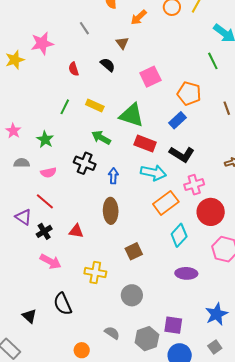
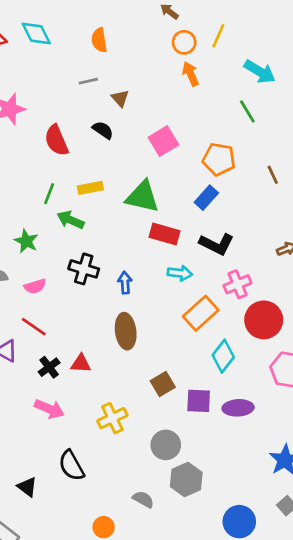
orange arrow: (139, 17) -> (191, 74), moved, turned 114
gray line: (84, 28) -> (88, 81), moved, turned -64
red semicircle: (74, 69) -> (56, 140), size x1.6
yellow rectangle: (95, 105) -> (90, 188), turned -30
green arrow: (101, 138) -> (70, 220), moved
cyan arrow: (153, 173) -> (180, 273), size x0.7
black cross: (44, 231) -> (49, 367), moved
yellow cross: (95, 273) -> (112, 418), turned -30
purple square: (173, 325) -> (199, 401), moved
gray hexagon: (147, 339) -> (186, 480), moved

